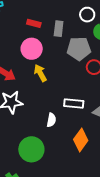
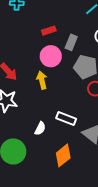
red rectangle: (34, 23) -> (49, 31), turned -48
pink circle: (32, 49) -> (51, 56), moved

